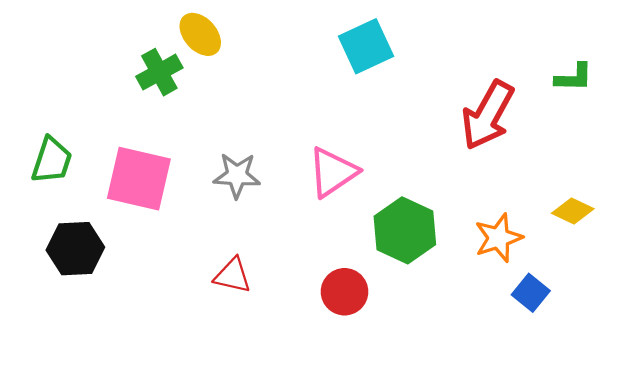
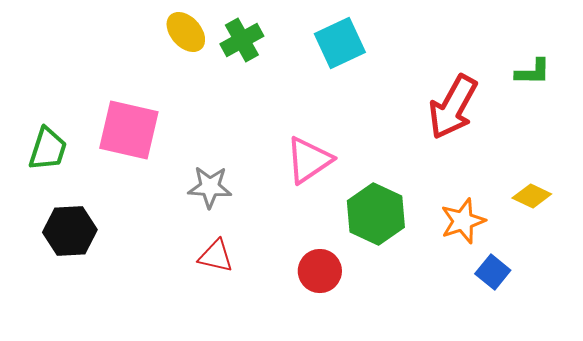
green cross: (159, 72) -> (242, 40), moved
gray star: (237, 175) -> (210, 187), moved
pink square: (139, 179) -> (129, 130), moved

